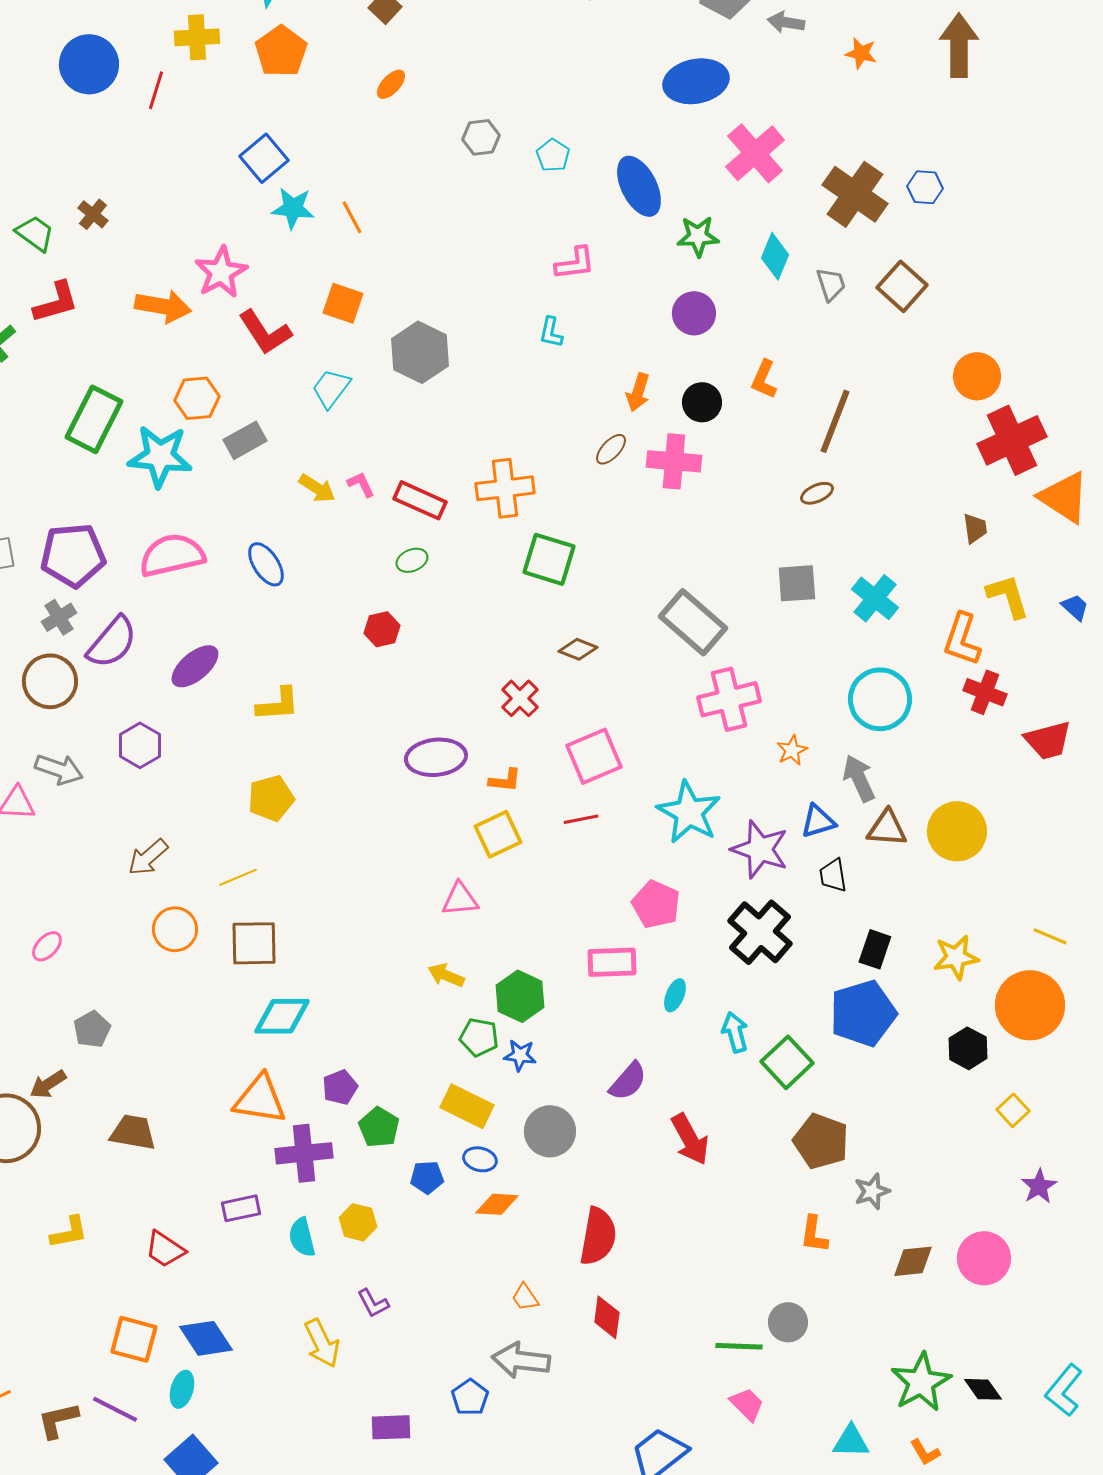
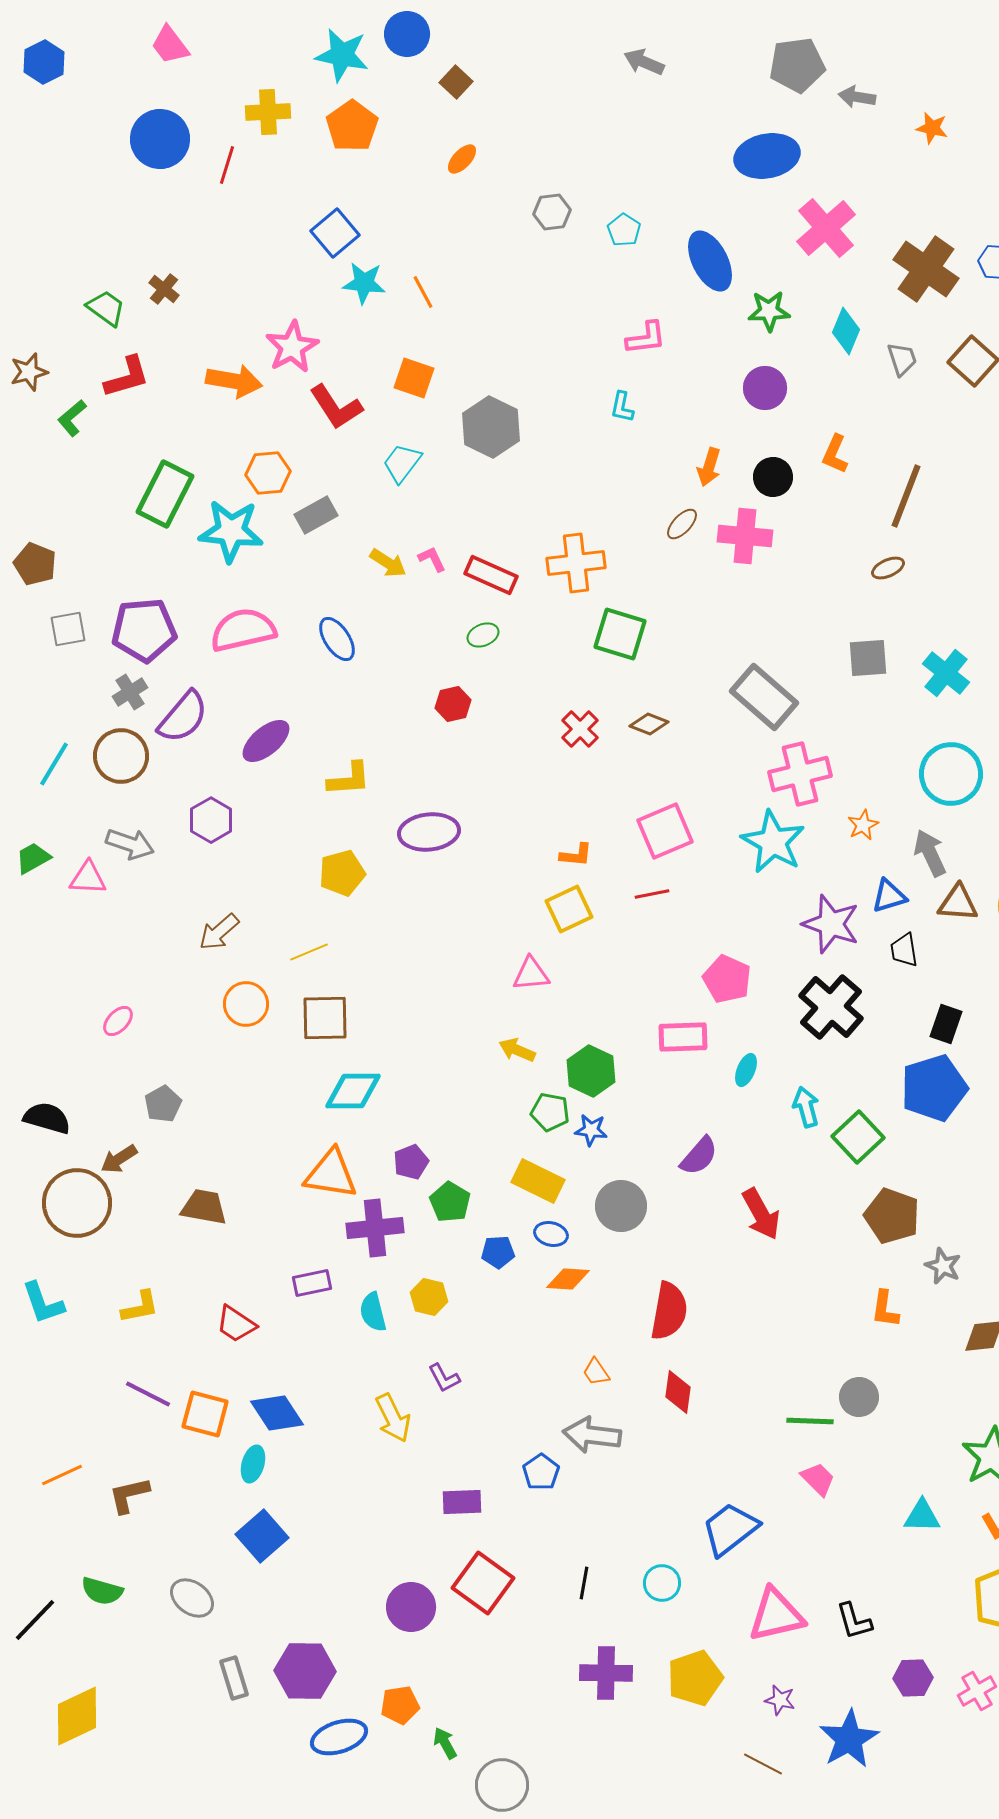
red cross: (520, 698) -> (580, 729), moved
purple ellipse: (436, 757) -> (429, 832), moved
cyan star: (689, 812) -> (773, 842), moved
gray star: (872, 1191) -> (943, 1266), turned -30
purple line: (115, 1409) -> (148, 1394), moved

